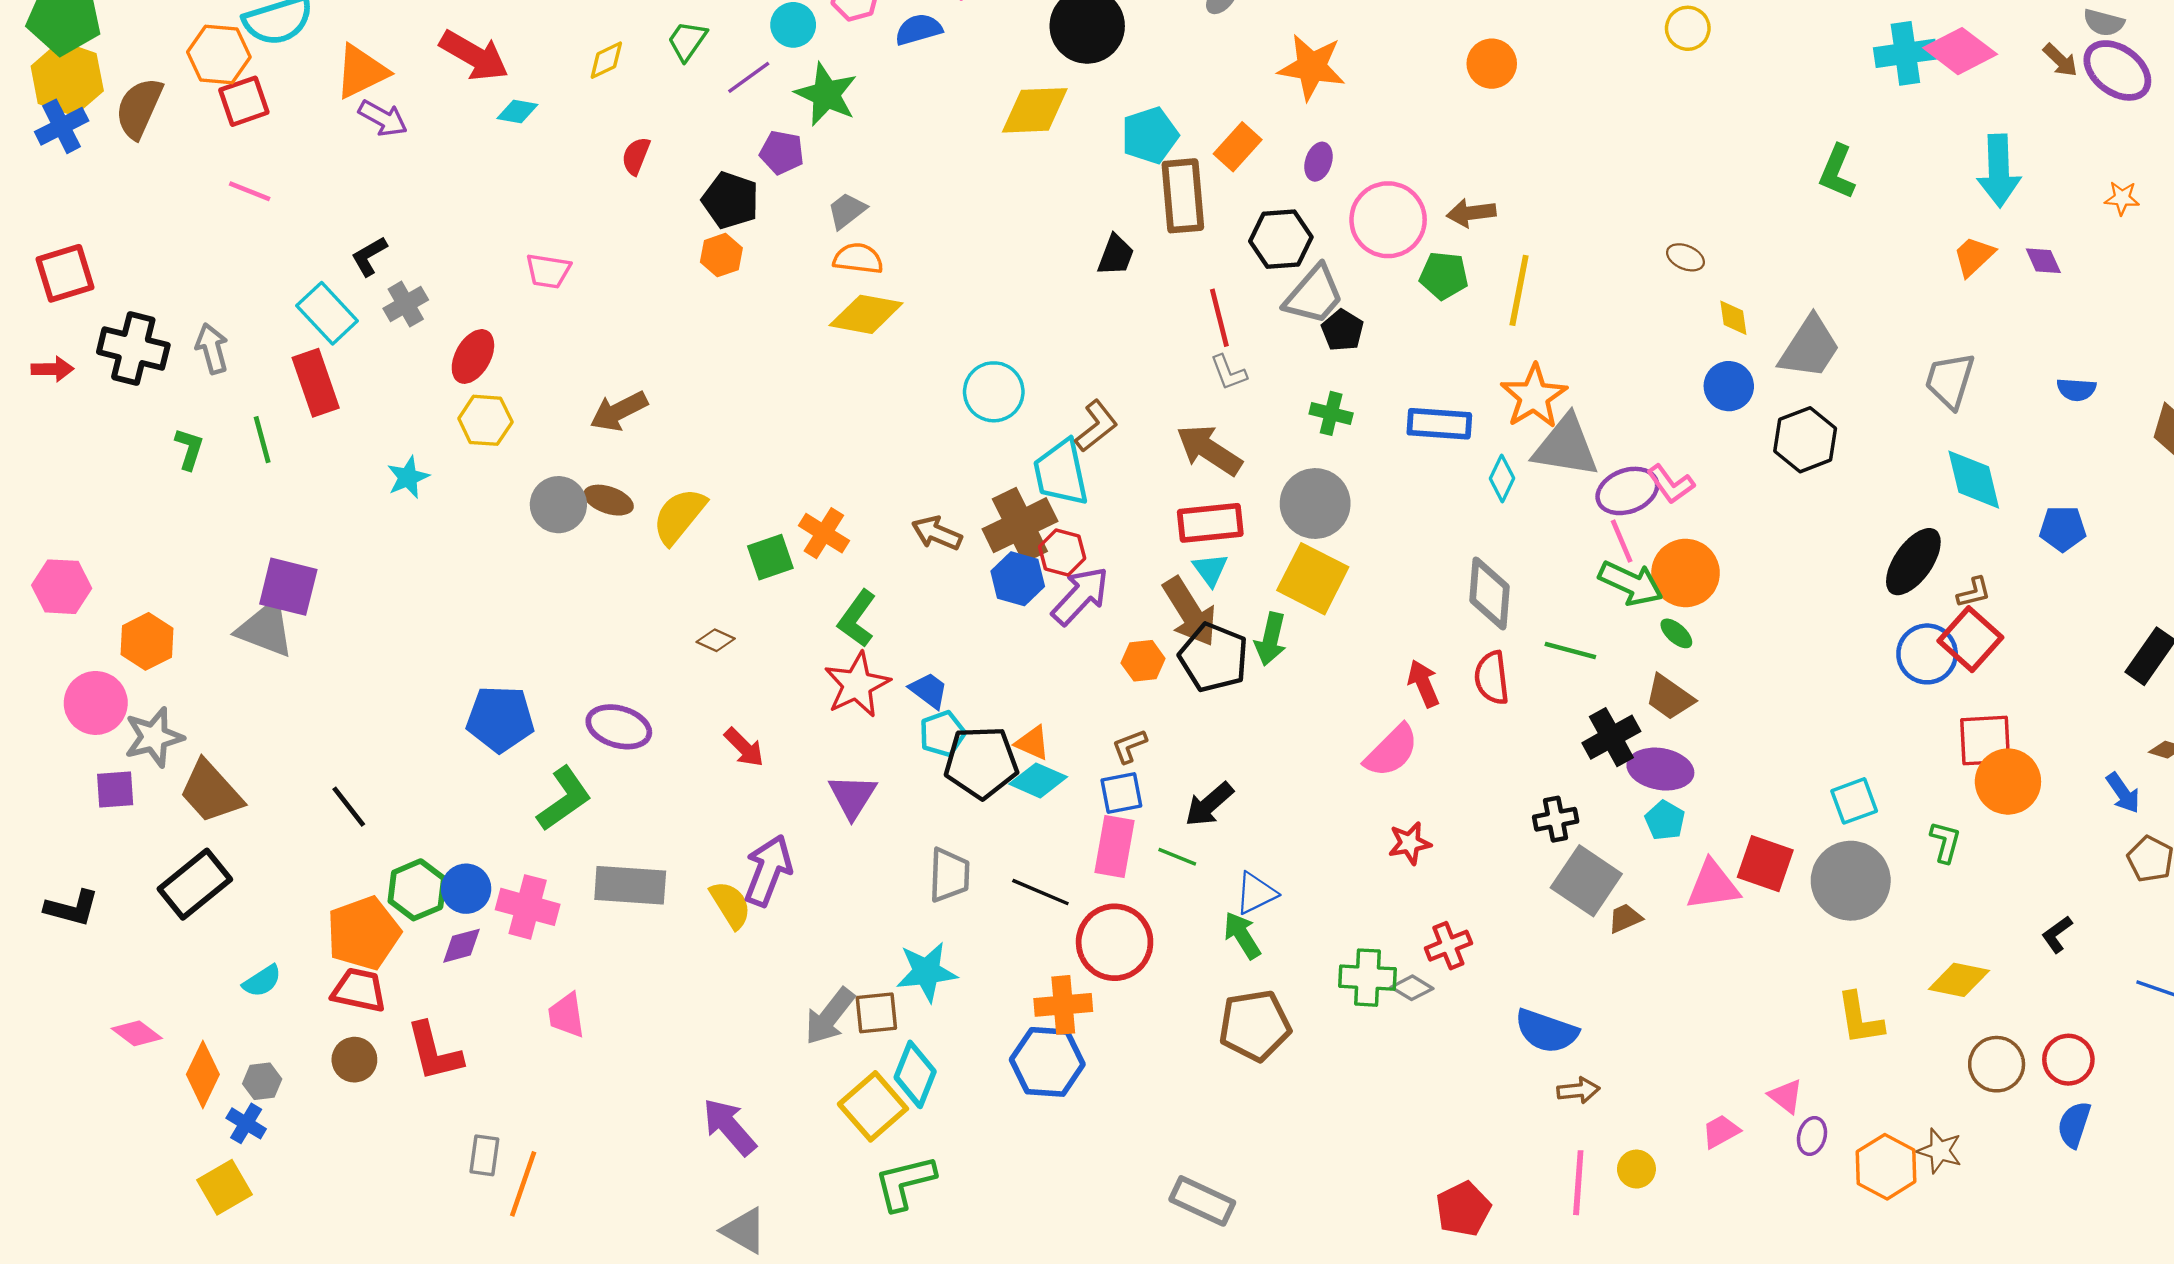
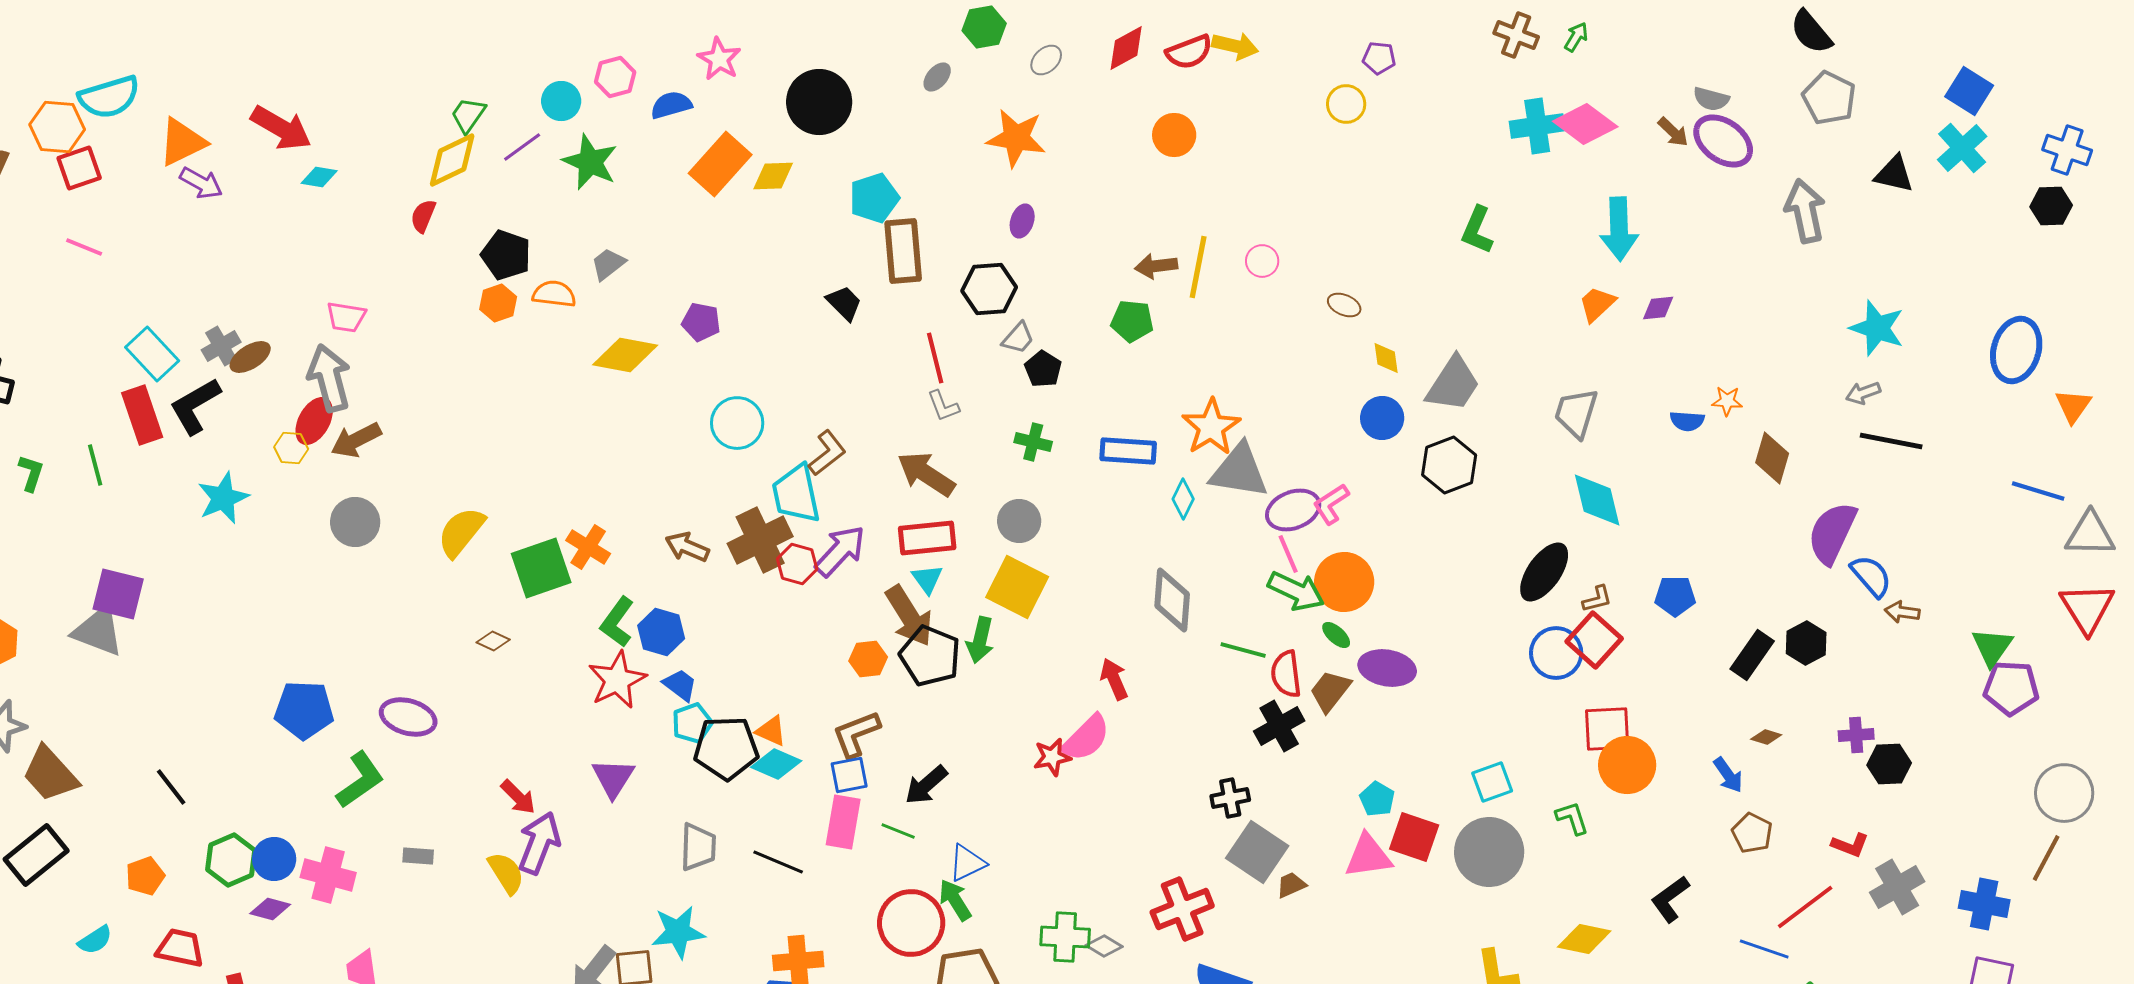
yellow diamond: (606, 60) -> (452, 160), moved, size x1.6
yellow diamond: (1035, 110) -> (773, 176), size x0.7
orange rectangle: (1238, 147) -> (720, 164), moved, size x1.5
purple pentagon: (782, 153) -> (701, 322), moved
orange star: (2122, 198) -> (1727, 401), moved
pink circle: (1388, 220) -> (1262, 261), moved, size x0.5
black trapezoid: (1116, 255) -> (844, 303), turned -66
black L-shape: (369, 256) -> (195, 406), moved, size x1.6
orange semicircle: (858, 258) -> (554, 294), moved
purple diamond: (2043, 261) -> (1658, 308), turned -72
yellow line: (1519, 290) -> (1198, 267), moved
gray trapezoid: (1314, 295) -> (1018, 338), size x0.6
gray arrow: (212, 349) -> (329, 378), moved, size x1.5
red ellipse: (473, 356) -> (314, 421), moved
brown arrow: (619, 411) -> (356, 440), moved
yellow hexagon: (485, 420) -> (291, 448), size x0.7
cyan star: (408, 477) -> (223, 498), size x1.4
pink L-shape: (1671, 484) -> (1331, 504), turned 93
brown ellipse: (609, 500) -> (250, 357), moved, turned -51
gray circle: (1315, 503) -> (1019, 521), size x0.7
blue pentagon: (2063, 529) -> (1675, 596), moved
green square: (770, 557) -> (541, 568), size x1.5
blue hexagon: (1018, 579) -> (661, 632), moved
purple arrow: (1080, 596) -> (840, 551), moved
red semicircle: (1492, 678) -> (1286, 674), moved
brown trapezoid: (1670, 697) -> (1330, 691), turned 93
brown L-shape: (1129, 746) -> (856, 734), size x1.6
red arrow: (744, 747) -> (518, 797), moved
purple ellipse: (1660, 769) -> (1387, 668), moved
cyan pentagon: (1665, 820) -> (1377, 799), moved
green L-shape: (1945, 842) -> (1572, 818), turned -33
red star: (1410, 843) -> (1052, 757), moved
gray rectangle: (630, 885) -> (418, 856), size x0.5
orange pentagon: (364, 933) -> (145, 876), moved, size x0.6
black L-shape: (2057, 934) -> (1670, 899), size x1.4
red circle: (1115, 942) -> (911, 923), moved
purple diamond: (462, 946) -> (270, 909), turned 30
red cross: (1448, 946) -> (1182, 909), moved, size x1.5

